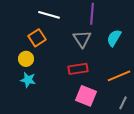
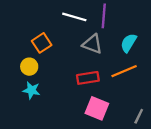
white line: (49, 15) -> (74, 17), moved
gray triangle: (82, 39) -> (92, 44), turned -36
orange line: (119, 76) -> (124, 71), moved

